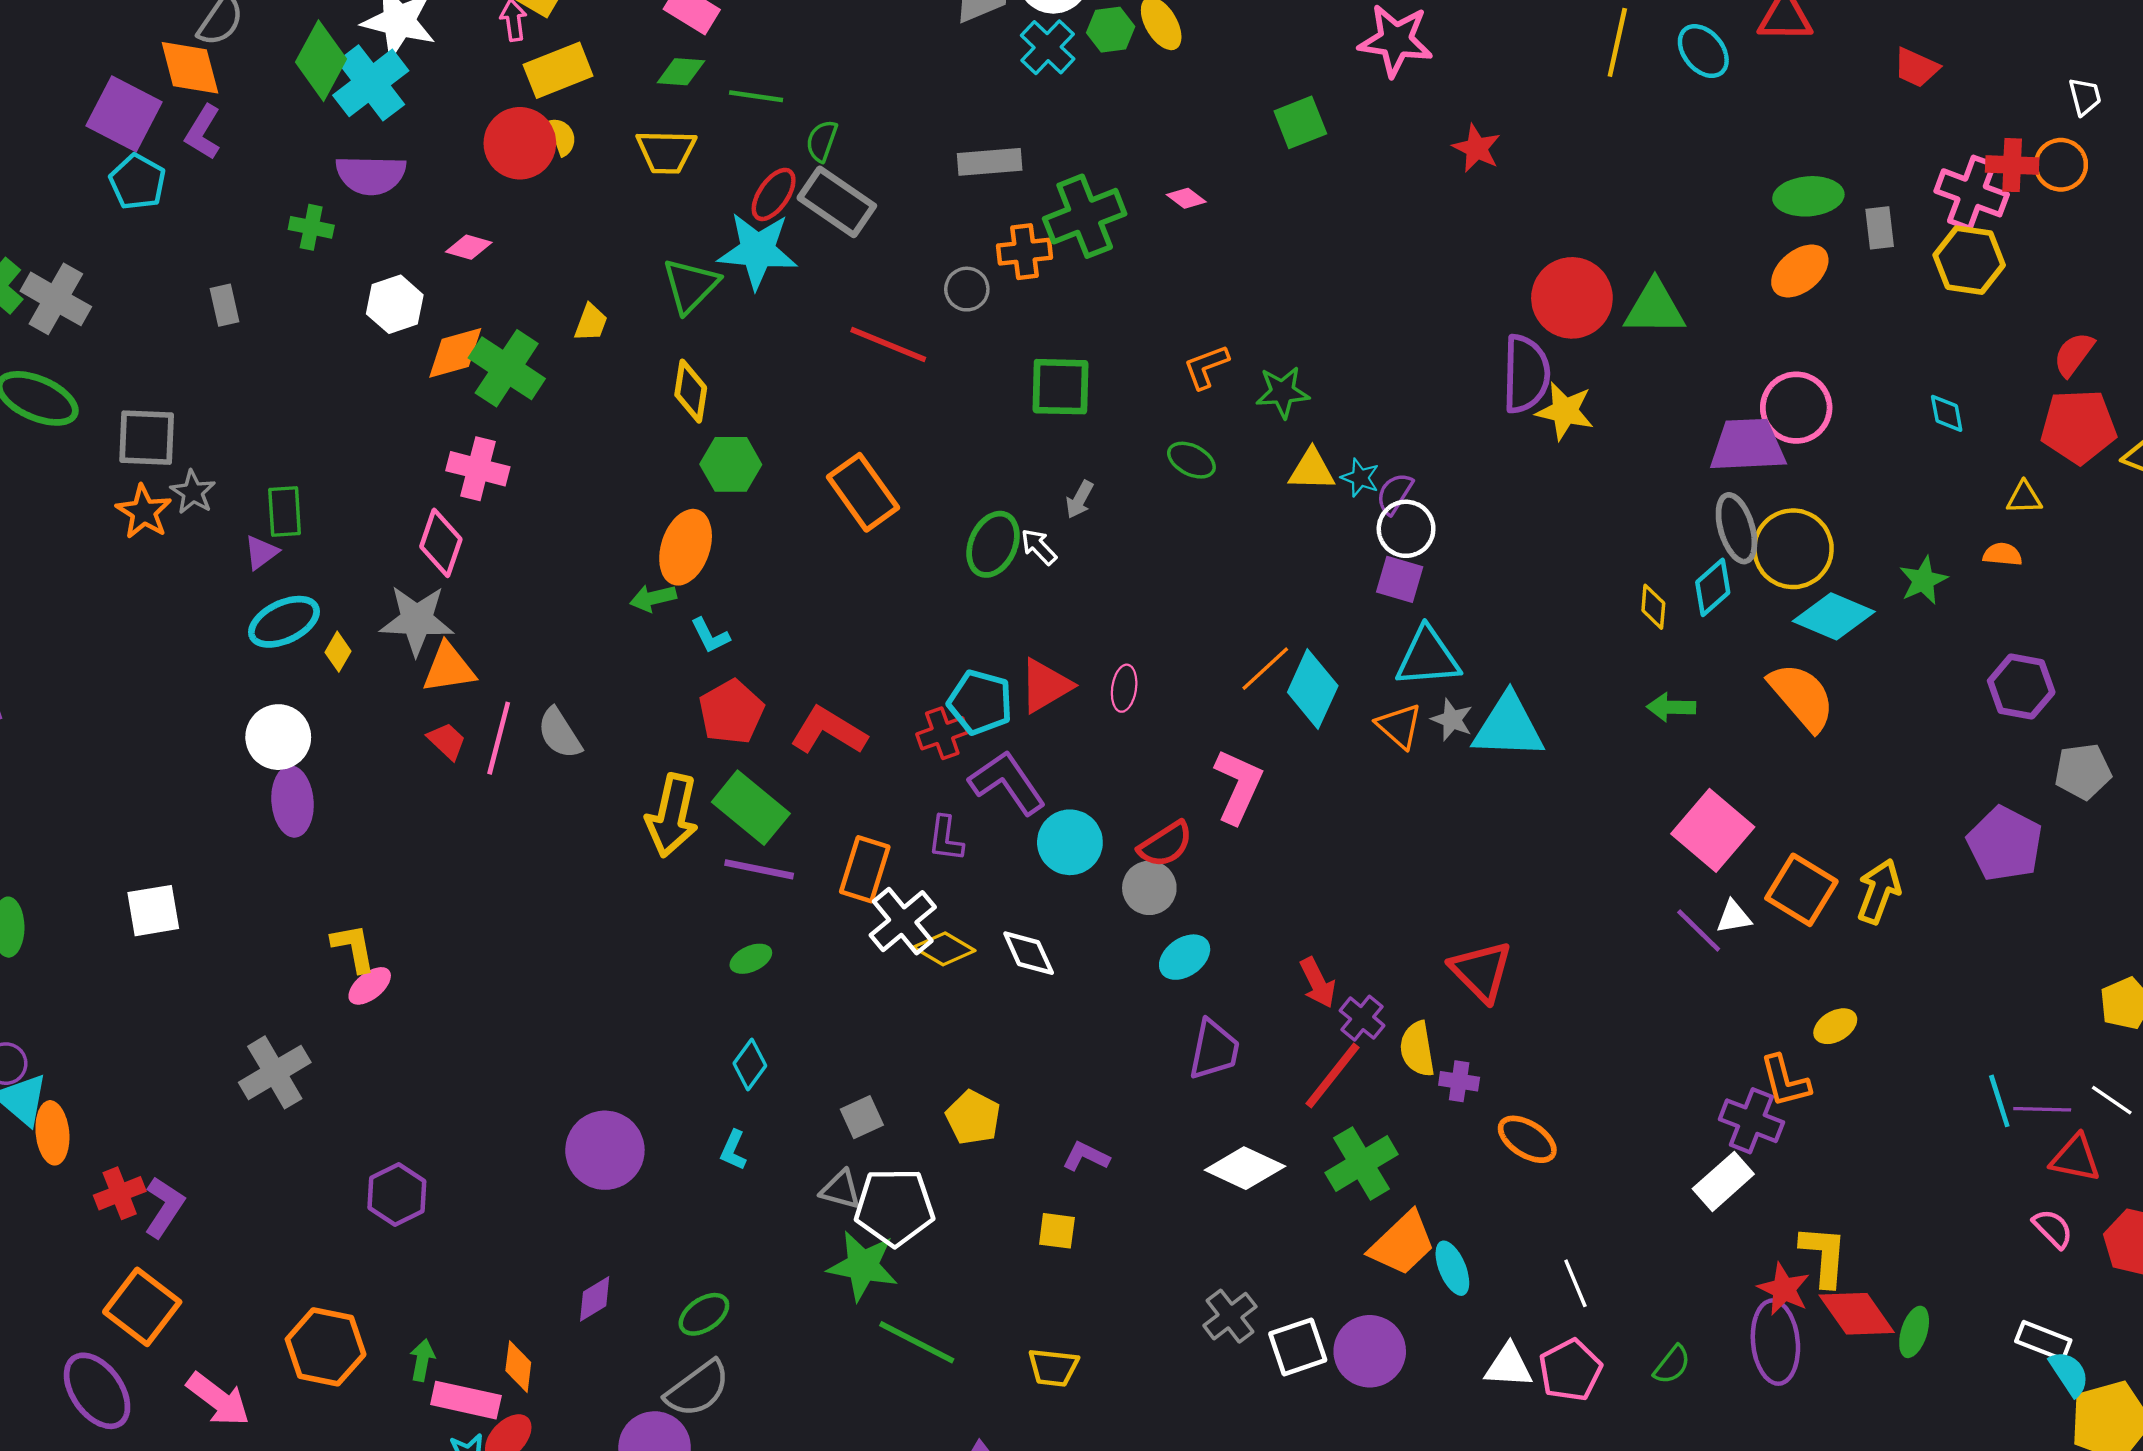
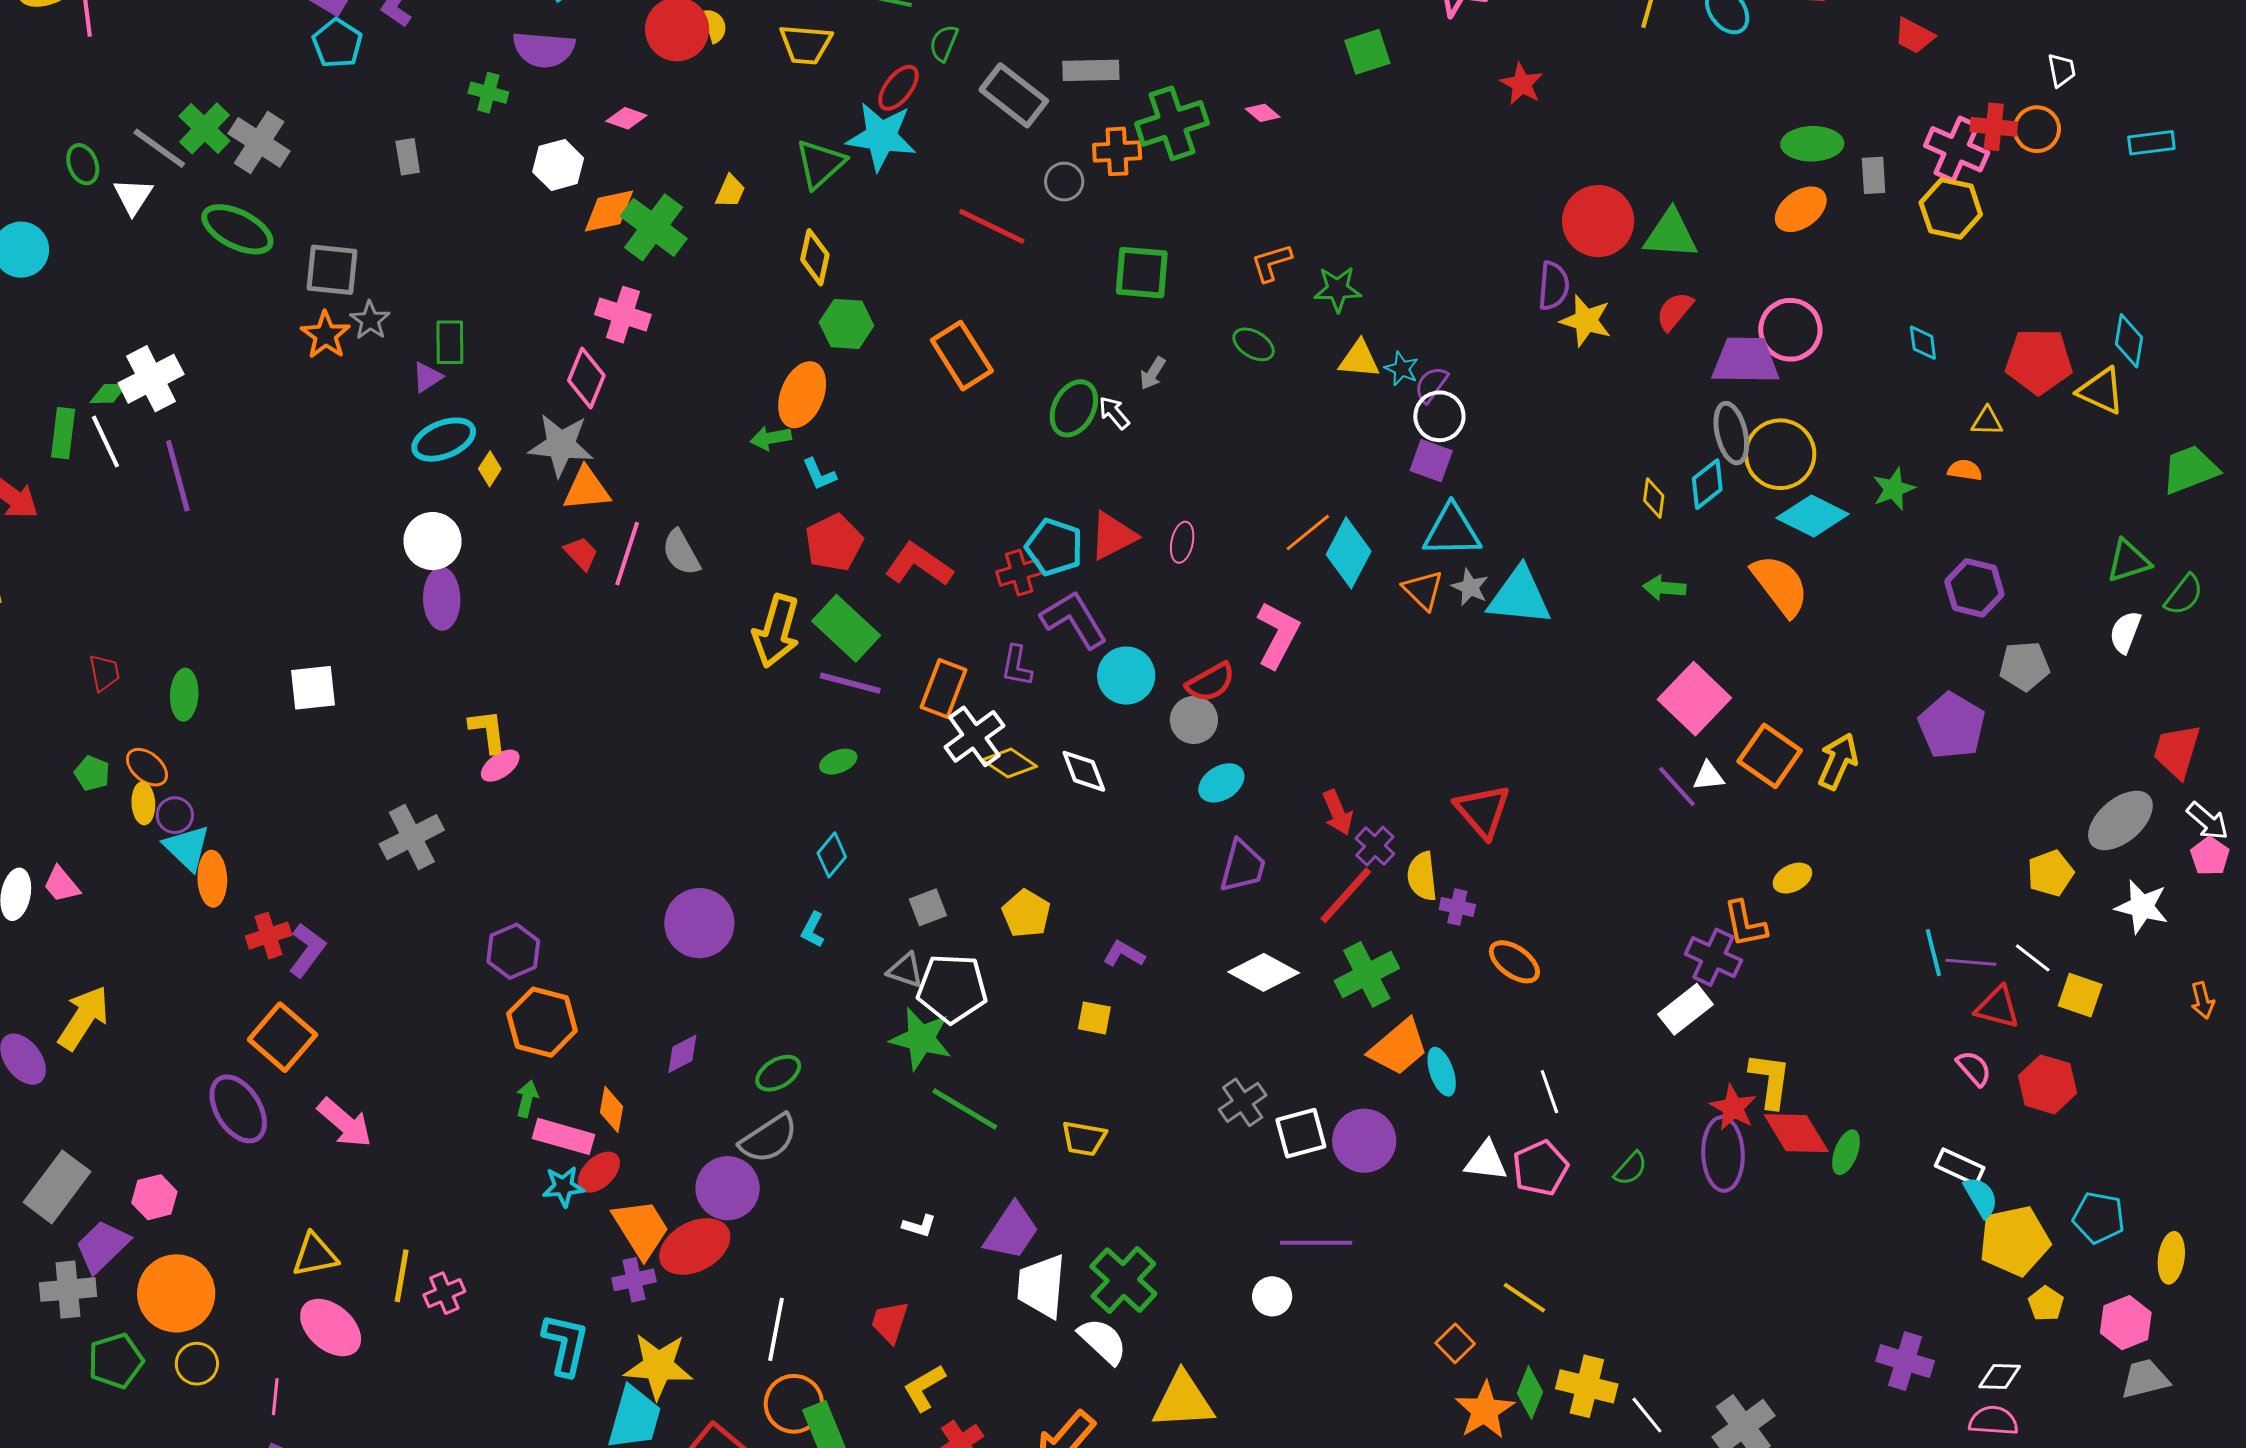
gray rectangle: (837, 202) -> (1014, 95), moved
red semicircle: (2074, 354) -> (1675, 311), moved
purple semicircle: (1526, 374) -> (1554, 286), size x0.7
orange hexagon: (326, 1347) -> (542, 1022), moved

